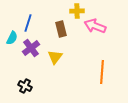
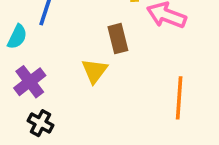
brown rectangle: (61, 29) -> (118, 39), moved
purple cross: (31, 48) -> (30, 82), moved

